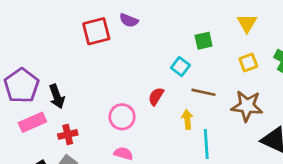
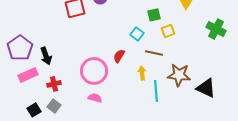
yellow square: (248, 62) -> (168, 31), moved
brown star: (247, 106) -> (179, 75), moved
pink circle: (122, 117) -> (94, 71), size x1.4

